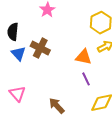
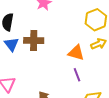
brown cross: (40, 48) -> (34, 40), turned -30

